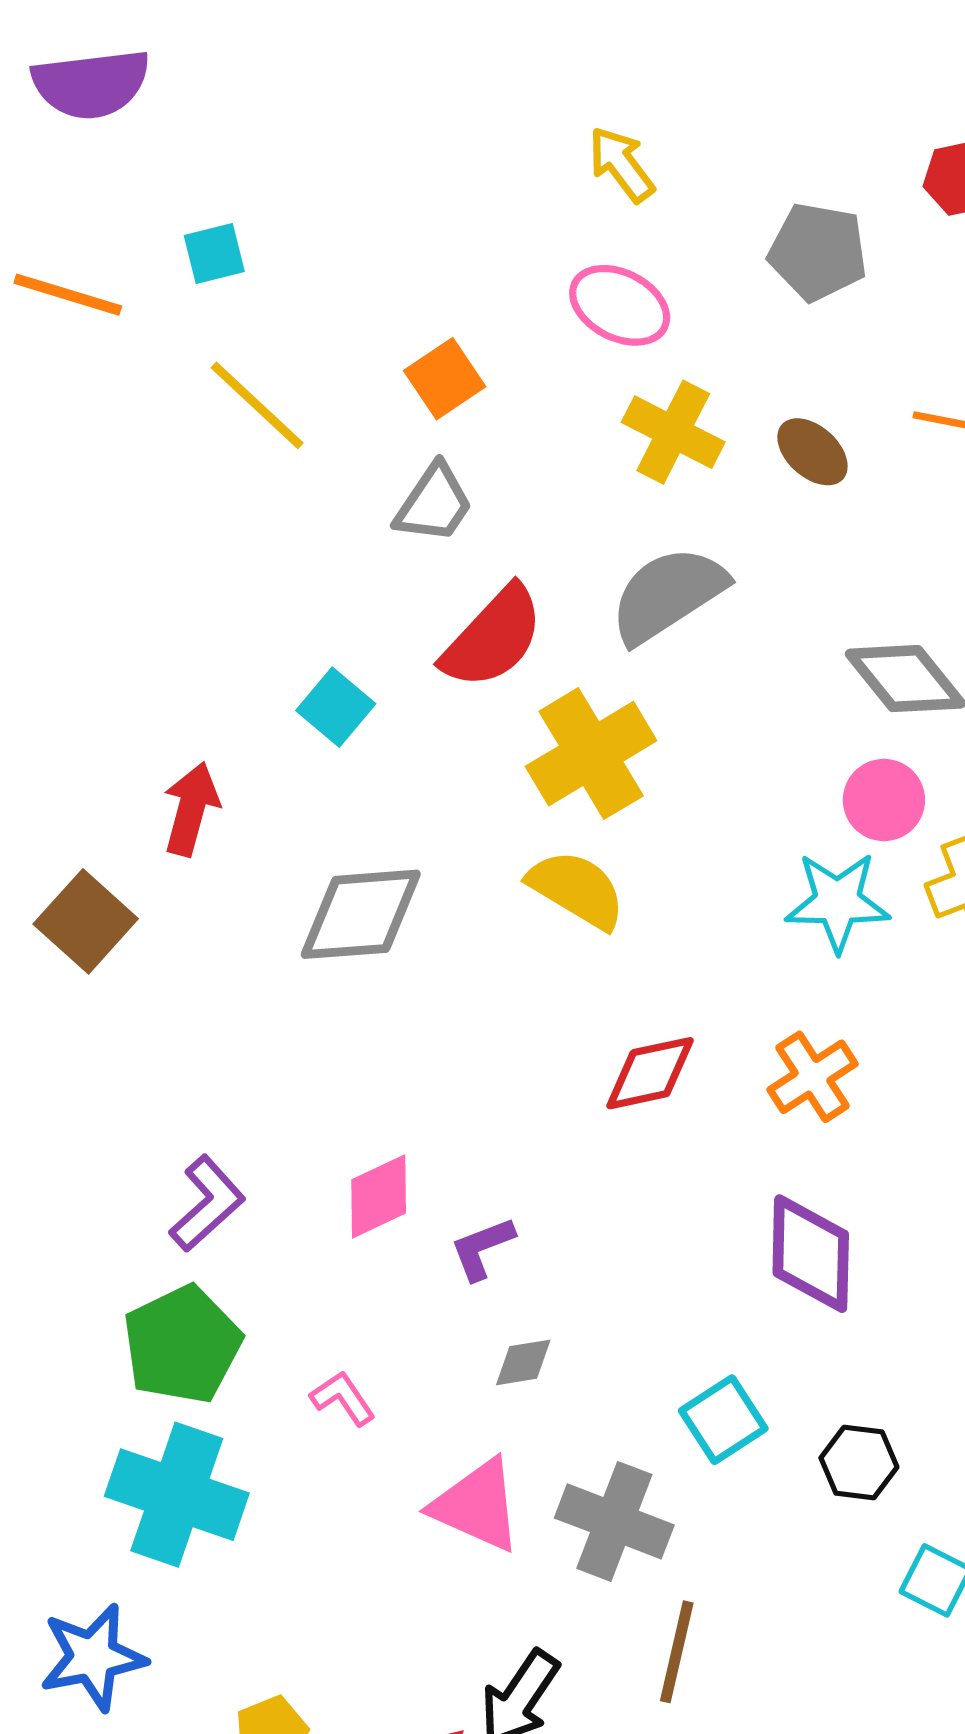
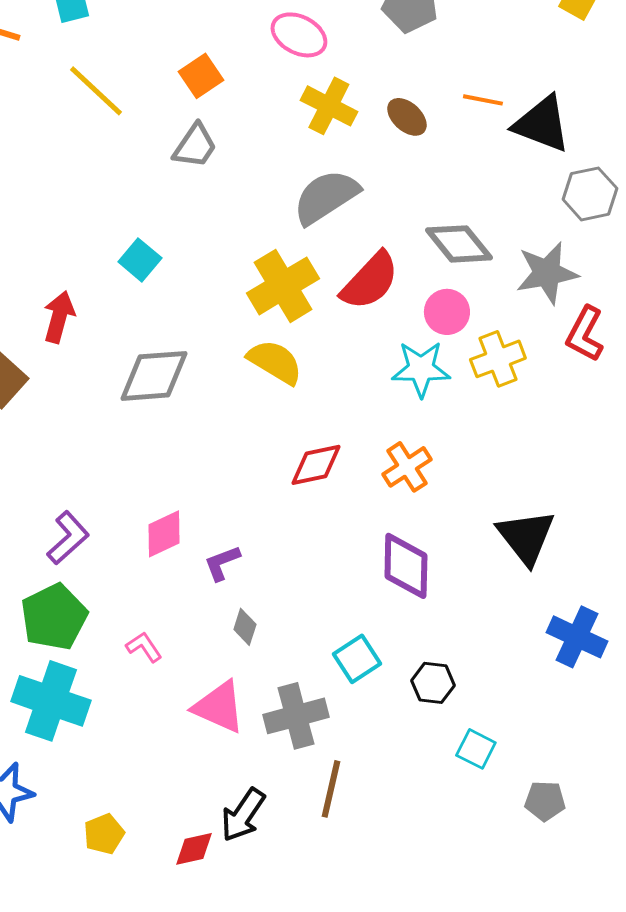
red semicircle: (493, 638) -> (370, 281), moved
gray diamond: (523, 1362) -> (245, 627), turned -63
gray cross: (614, 1521) -> (296, 716), turned -36

